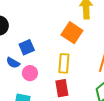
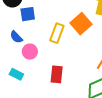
blue square: (27, 47) -> (28, 14), moved
yellow rectangle: (64, 63) -> (57, 33), moved

